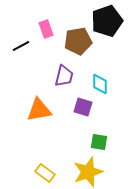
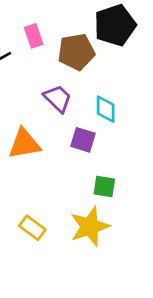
purple trapezoid: (64, 76) -> (58, 99), turned -60

